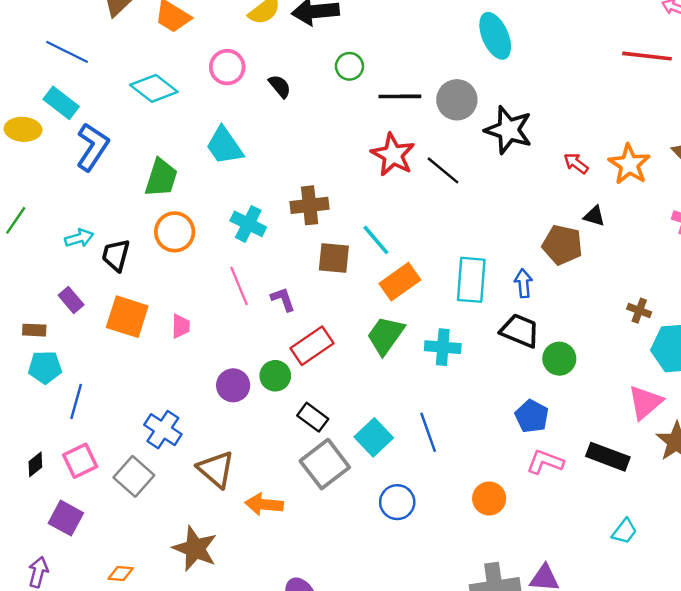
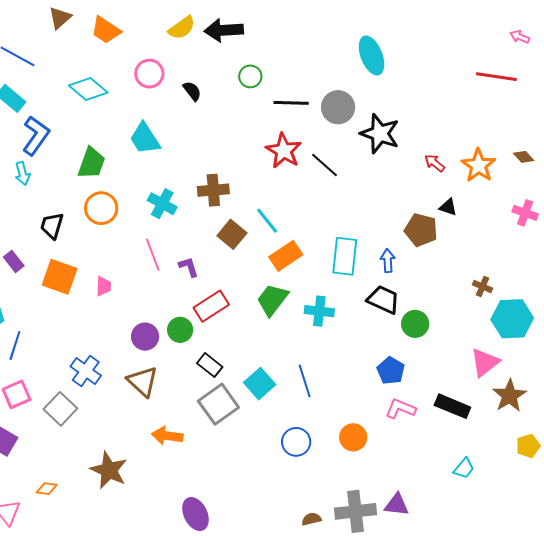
cyan arrow: (79, 238) -> (22, 173), moved, turned 90
brown square: (334, 258) -> (232, 234), turned 32
brown triangle: (216, 469) -> (143, 382), moved
blue circle: (397, 502) -> (296, 442), moved

